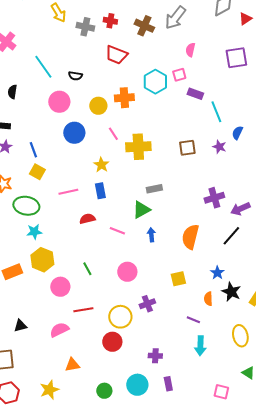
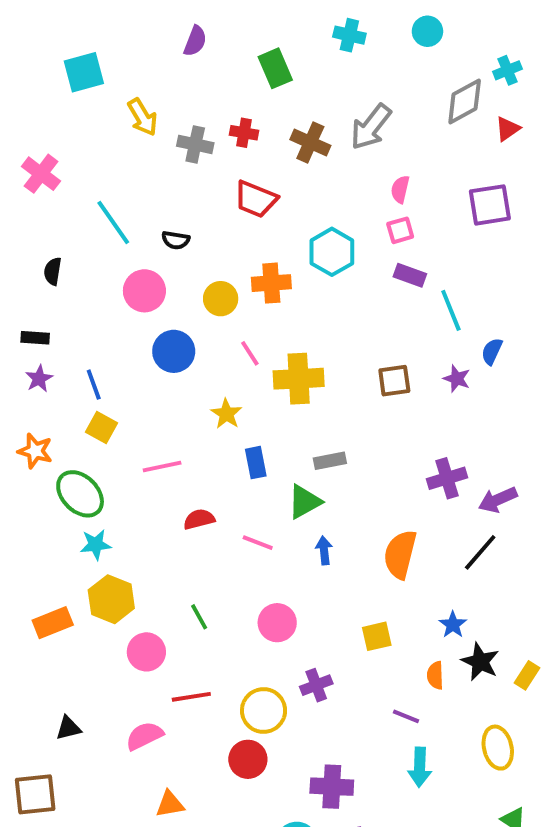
pink square: (179, 75) -> (400, 230), moved
blue rectangle: (100, 191) -> (256, 463), moved
green ellipse: (26, 206) -> (80, 494), turned 35
purple cross: (155, 356) -> (332, 787), size x1.5

